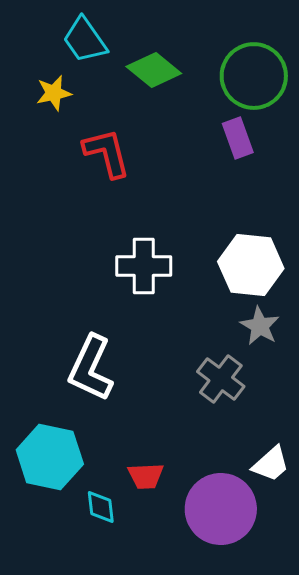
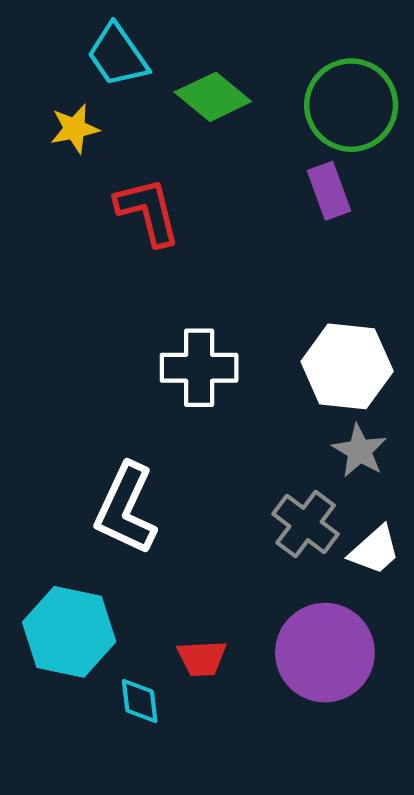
white trapezoid: (271, 464) -> (375, 550), moved
purple circle: (221, 509) -> (325, 653), moved

